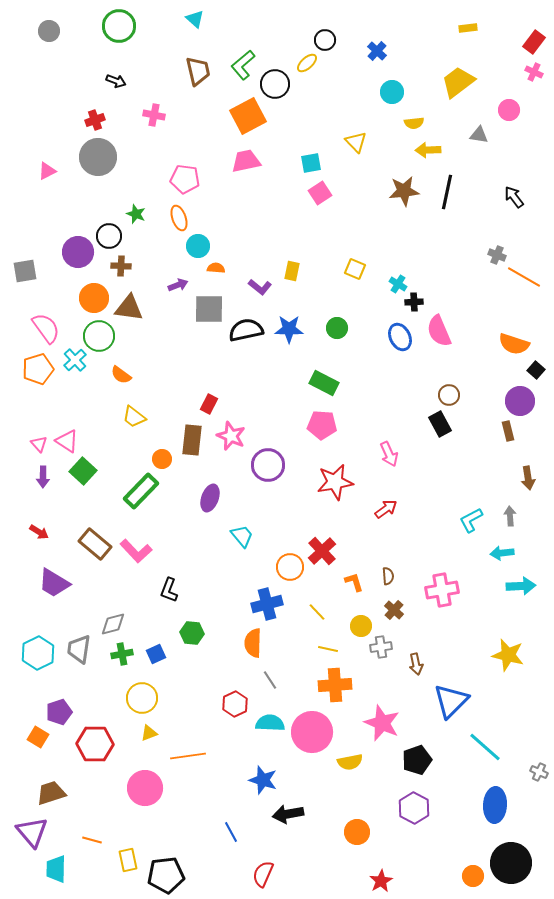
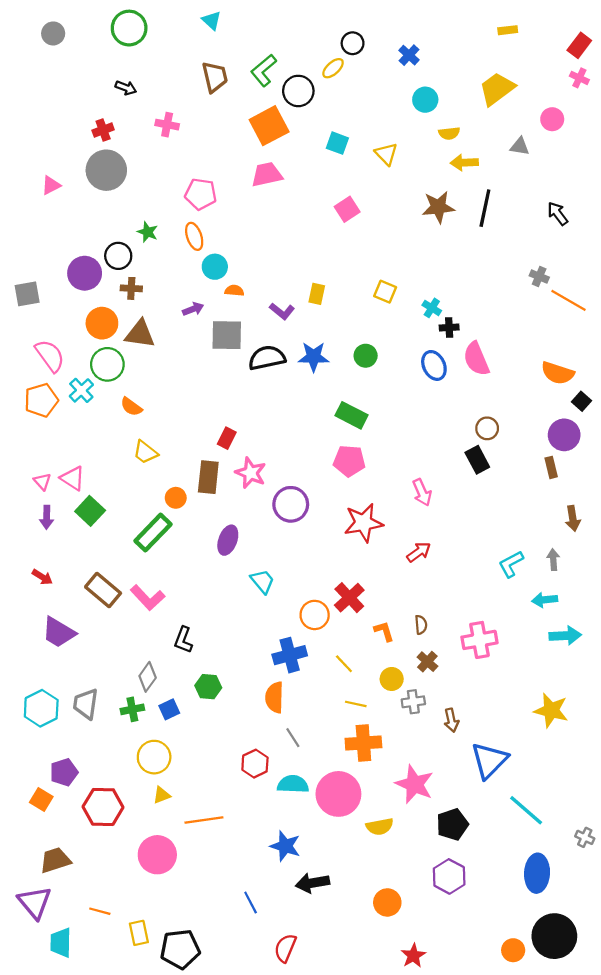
cyan square: (311, 163) -> (337, 143), moved, turned 30
gray diamond: (113, 624) -> (148, 677), moved, turned -40

